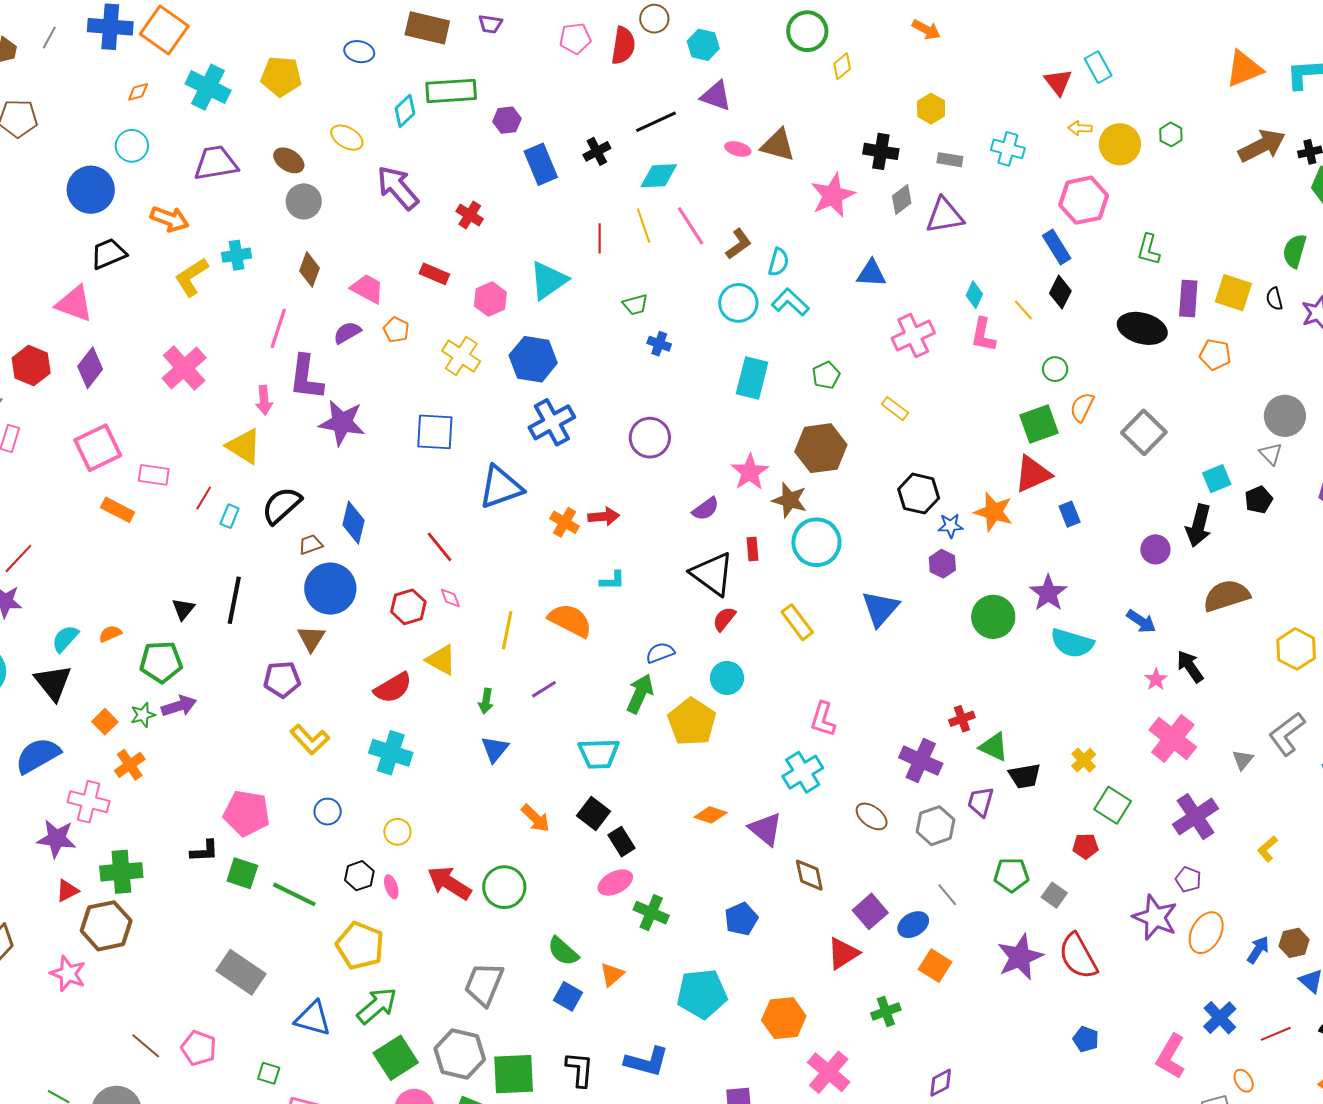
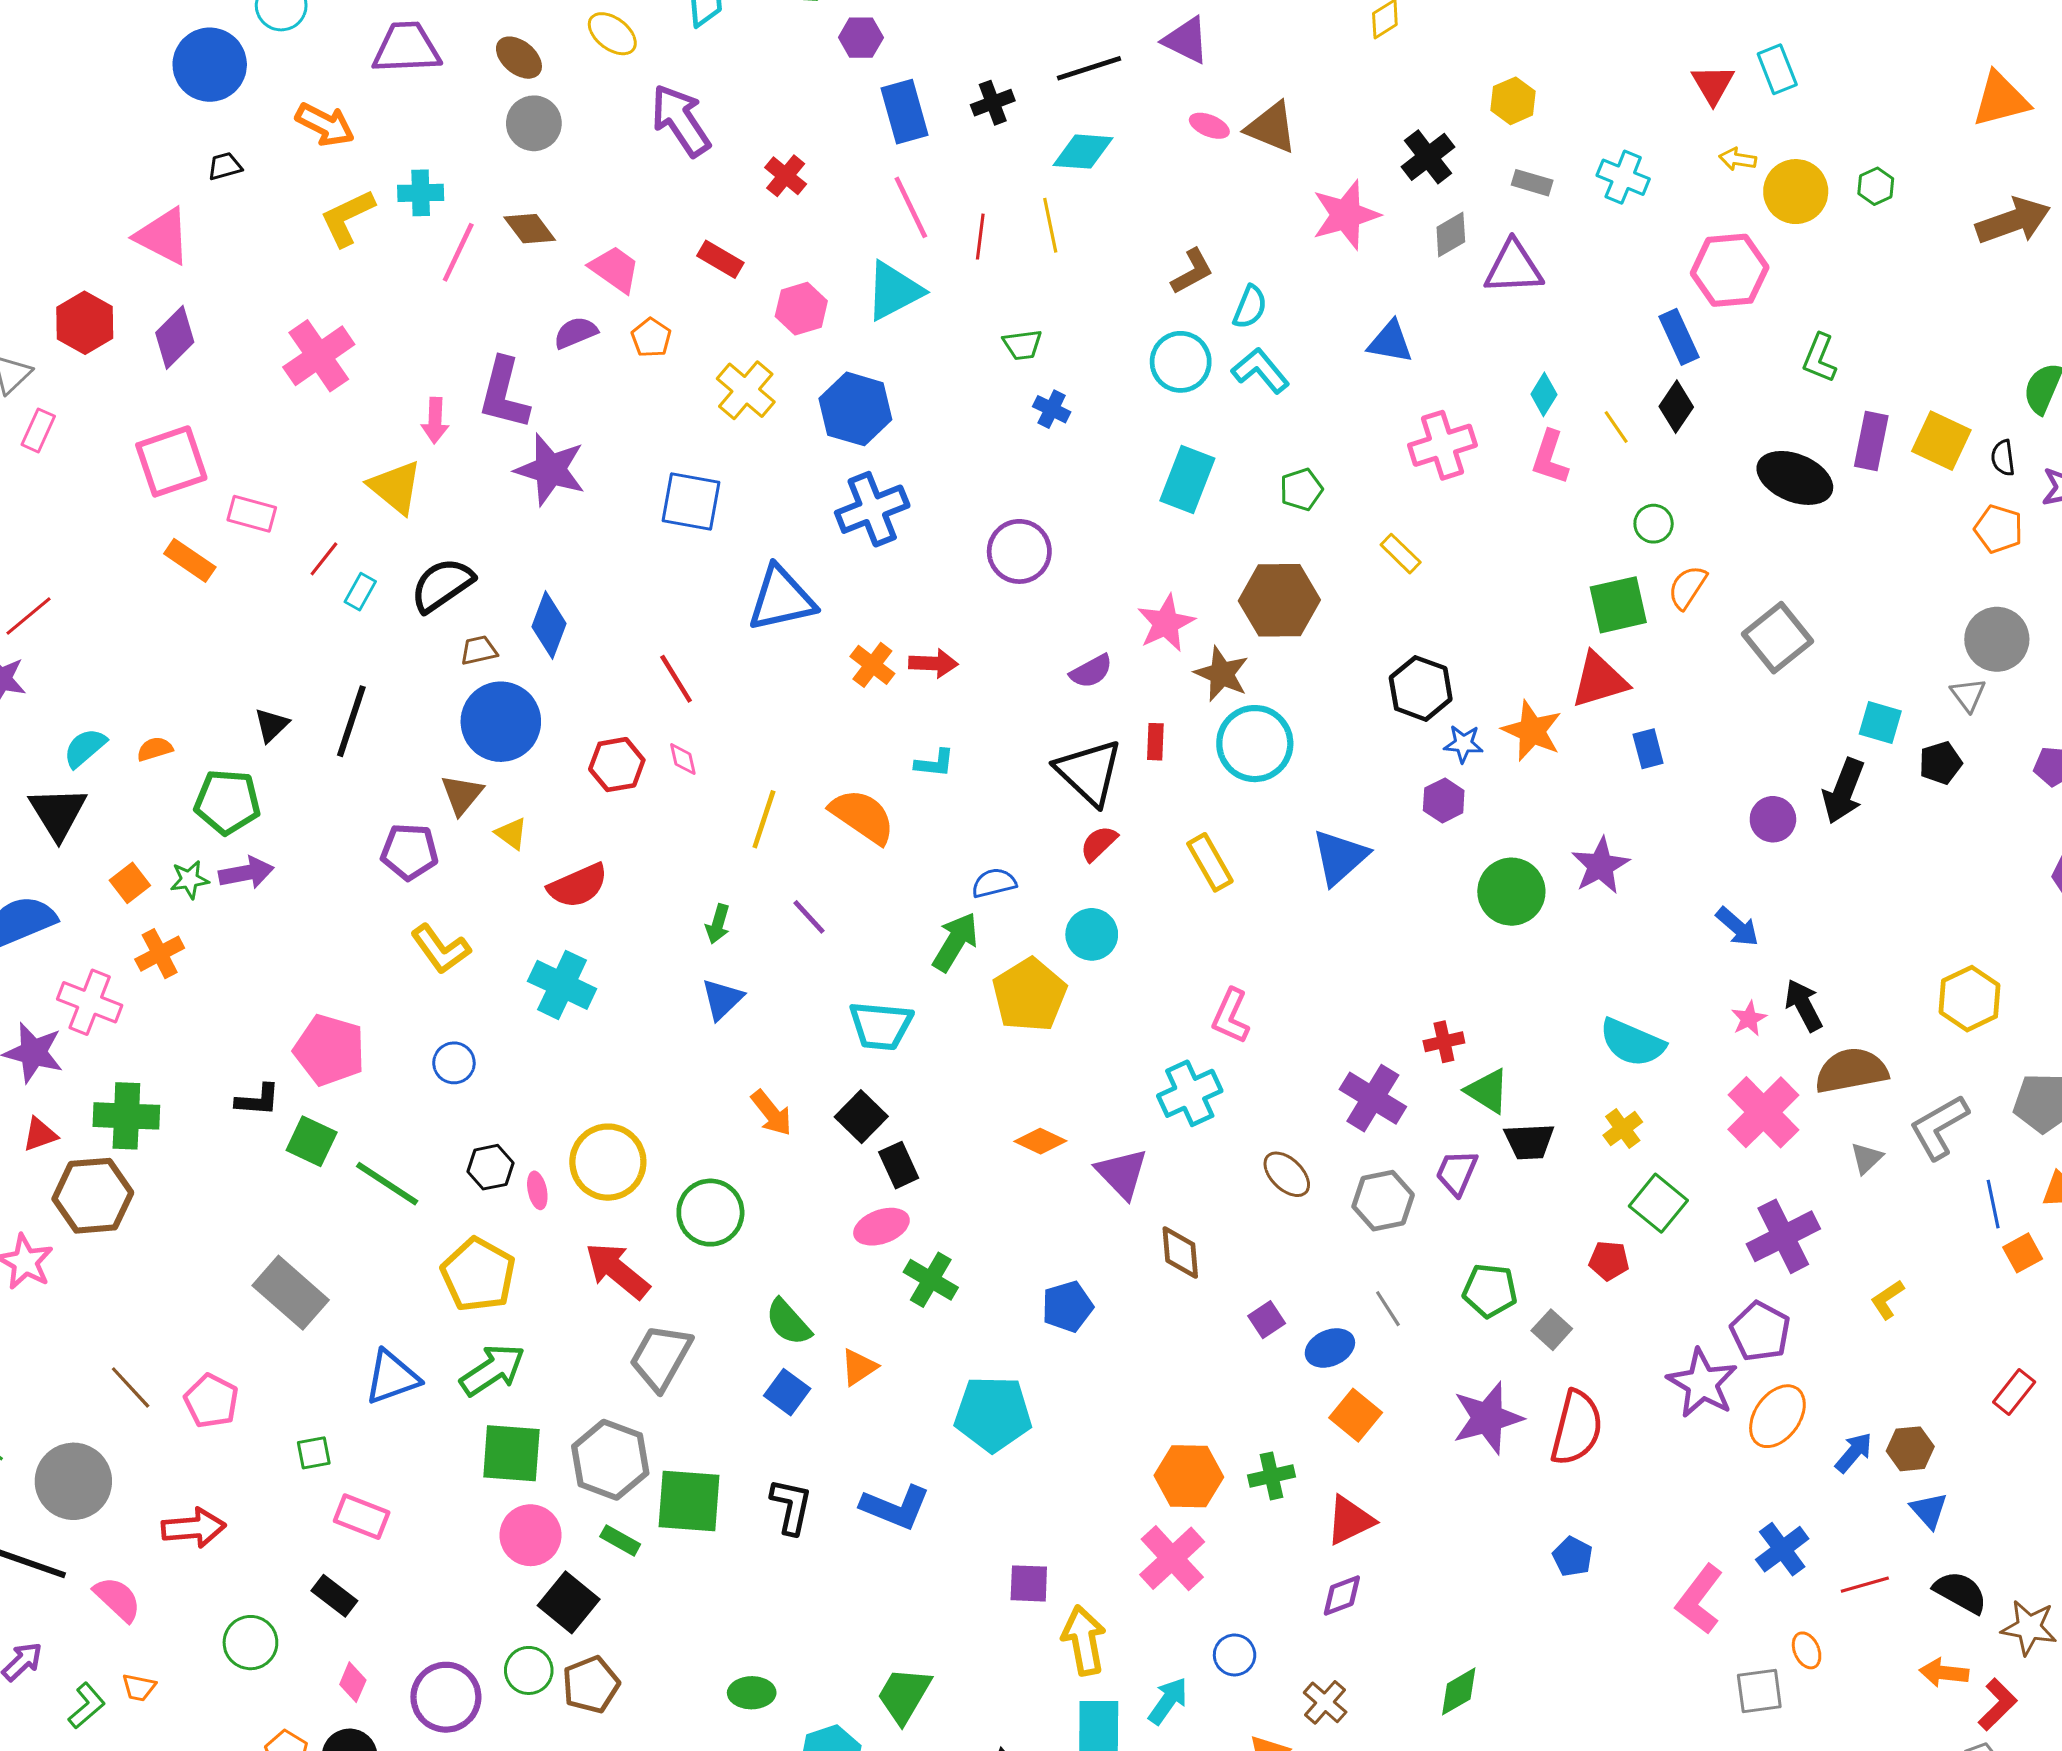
black cross: (881, 151) -> (1428, 157), turned 36
pink line: (691, 226) -> (911, 207), moved
black trapezoid: (108, 254) -> (225, 166), size x0.6
brown diamond: (309, 269) -> (530, 229), turned -64
pink line: (278, 328) -> (458, 252), moved
orange pentagon: (1215, 355) -> (1999, 529), moved
cyan square: (1217, 479) -> (1880, 722), turned 32
brown semicircle: (1226, 596) -> (1851, 1071), moved
cyan semicircle: (1072, 643) -> (1632, 1043), moved
yellow triangle: (441, 660) -> (511, 834), moved, size x0.7
purple line: (544, 689) -> (809, 917), turned 72
yellow circle: (397, 832) -> (608, 1162), moved, size x1.8
purple pentagon: (1188, 880) -> (1760, 1331), size x1.5
red arrow: (449, 883) -> (617, 1271), moved
purple square: (870, 911) -> (1267, 1320), size x0.7
red triangle: (843, 953) -> (1350, 1520), moved
red semicircle: (1078, 956) -> (1577, 1428), turned -144
blue triangle: (313, 1018) -> (392, 1377), turned -42
orange hexagon: (784, 1018) -> (1189, 1476), moved
green square: (396, 1058) -> (511, 1453), turned 30
green square: (269, 1073) -> (314, 1453), turned -35

